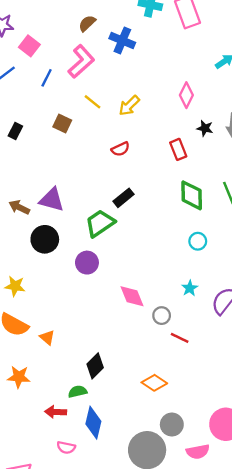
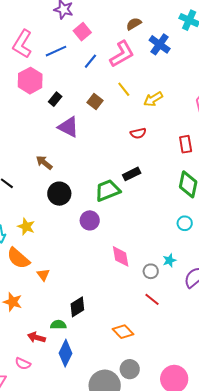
purple triangle: (52, 200) -> (68, 127), moved
gray circle: (162, 316) -> (151, 271), moved
pink semicircle: (66, 447) -> (23, 364), moved

